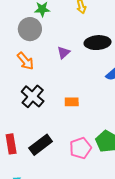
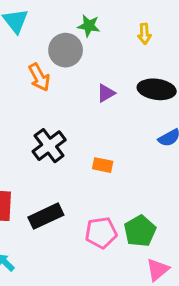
orange arrow: (25, 61) -> (39, 77), moved

